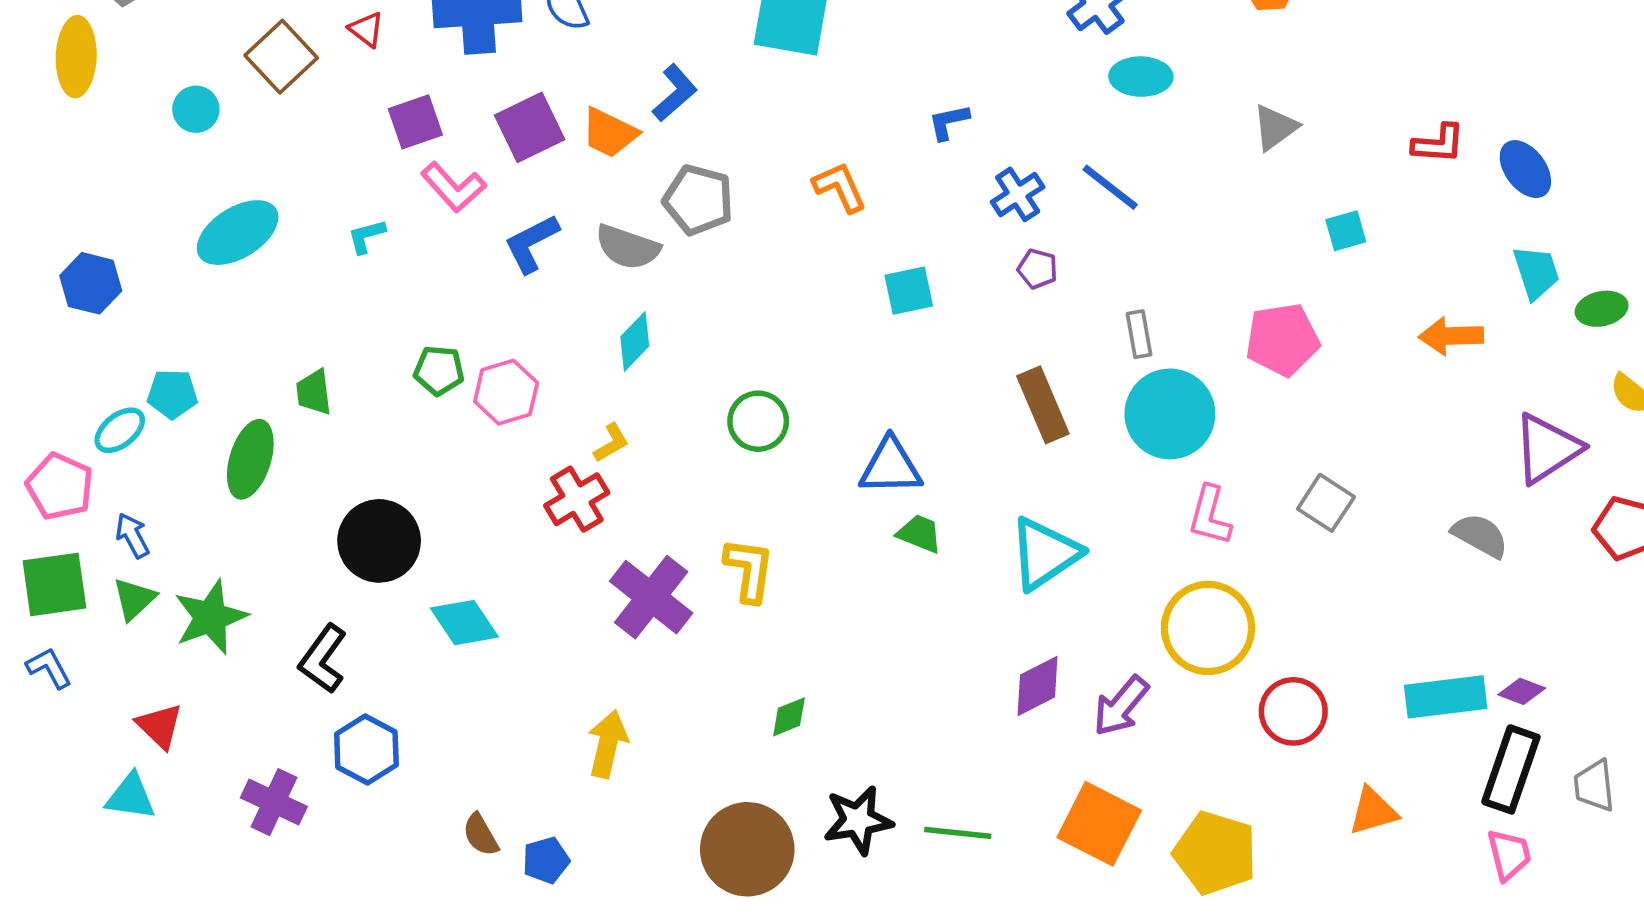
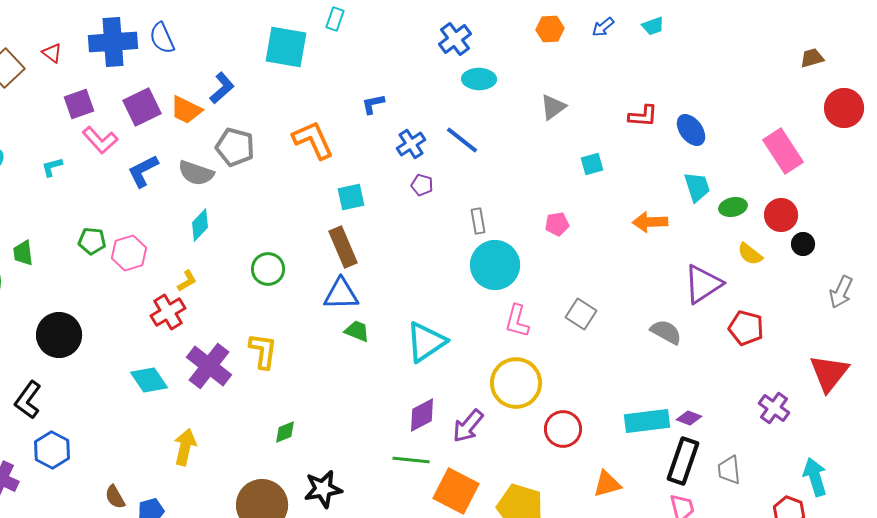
orange L-shape: (840, 187) -> (313, 140), size x1.4
pink pentagon: (1282, 340) -> (557, 224), size x0.6
brown rectangle: (1043, 405) -> (343, 247), moved
cyan diamond: (464, 623) -> (149, 380), moved
green line: (958, 833) -> (411, 460), moved

